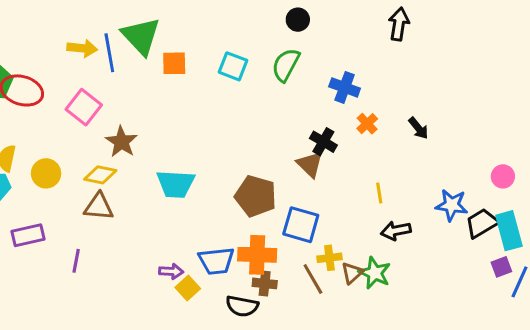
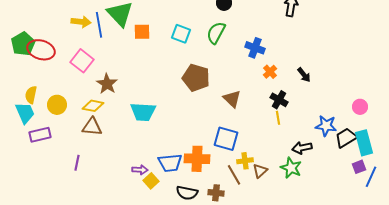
black cross: (323, 142) -> (279, 100), moved
brown pentagon: (256, 196) -> (196, 78), moved
black arrow: (396, 231) -> (302, 148), moved
purple rectangle: (28, 235) -> (40, 135), moved
green star: (375, 273) -> (291, 168), moved
brown cross: (265, 283) -> (216, 193), moved

